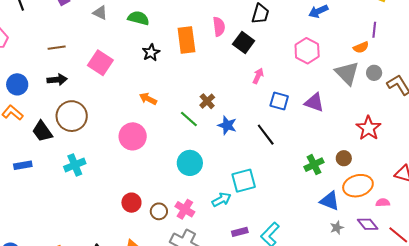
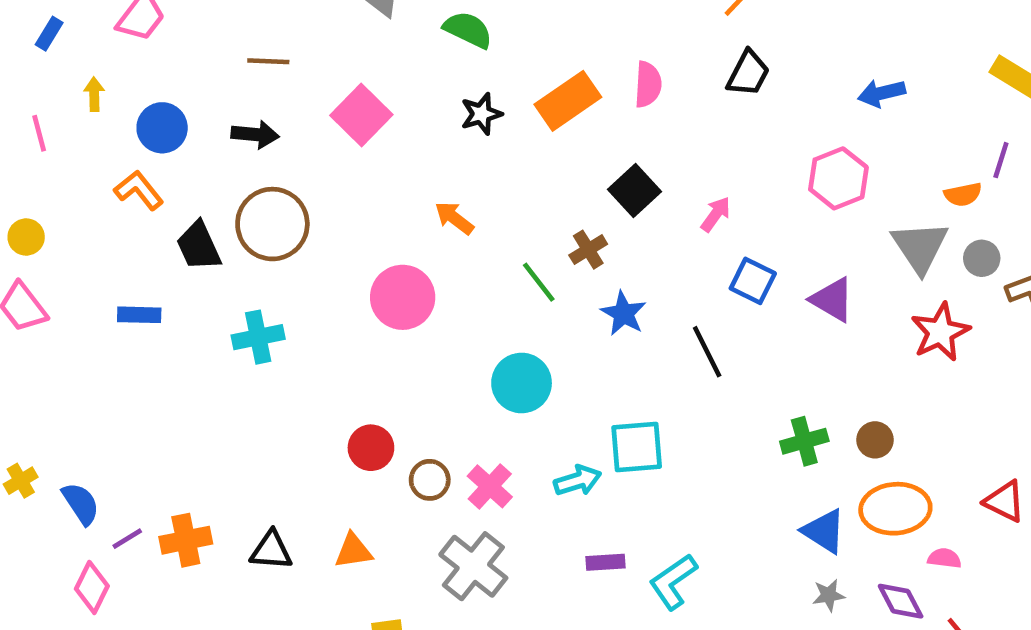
orange rectangle: (186, 40) -> (568, 101), turned 52
black square: (244, 42) -> (635, 191), moved
red star: (368, 128) -> (940, 332), moved

